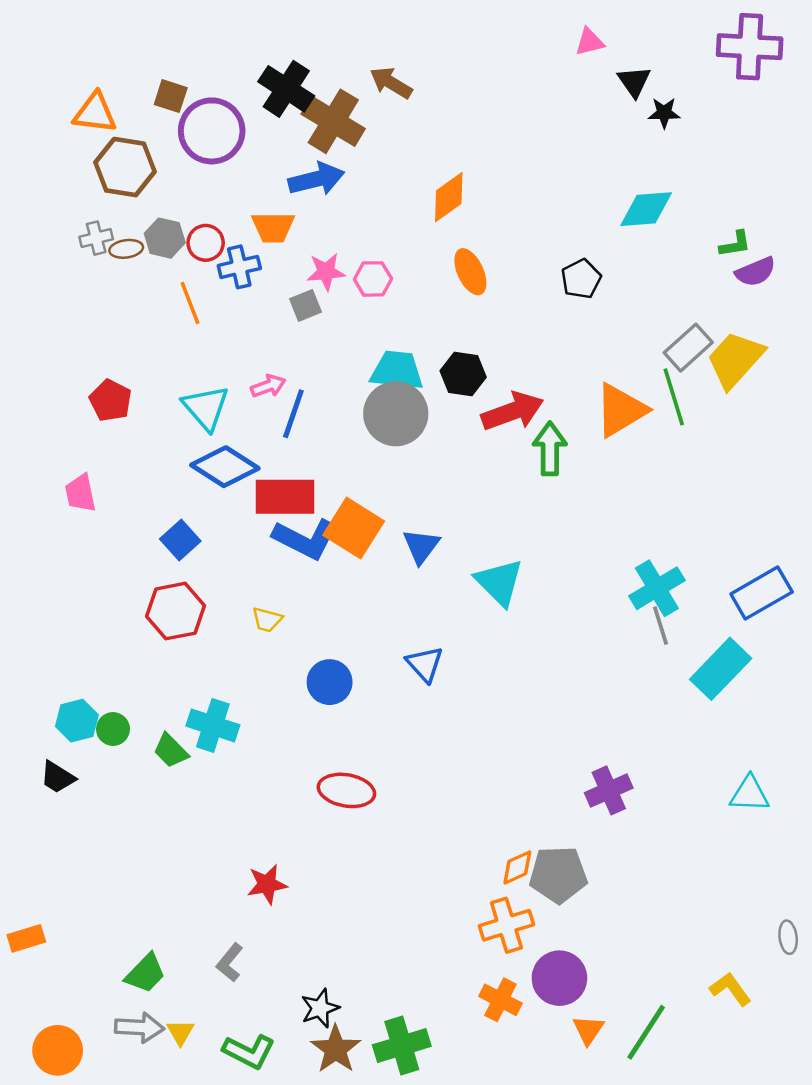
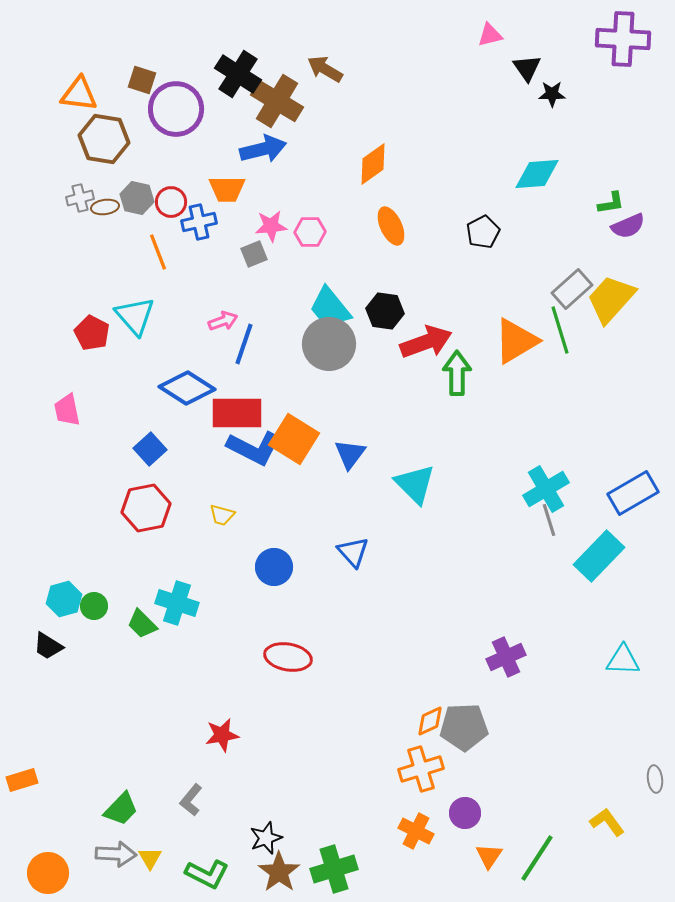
cyan trapezoid: (397, 370) -> (330, 308), turned -135
cyan triangle: (206, 408) -> (135, 316), moved
purple circle: (559, 978) -> (465, 813), size x0.7

